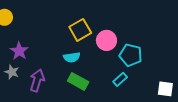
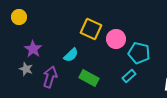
yellow square: (80, 30) -> (91, 29), turned -35
cyan semicircle: (72, 57) -> (71, 55), moved, turned -35

